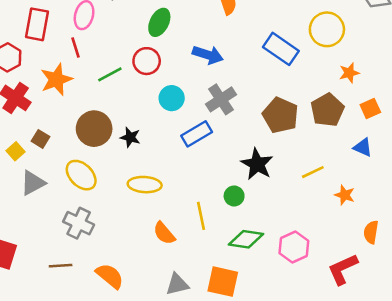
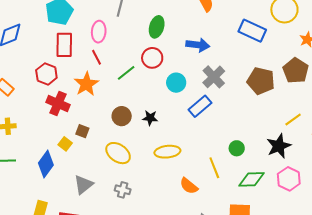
brown circle: (94, 129) -> (122, 116), size x0.7
black star: (257, 164) -> (279, 146), moved, turned 30
gray triangle: (33, 183) -> (83, 185), moved
gray cross: (79, 223) -> (123, 190), size x0.7

